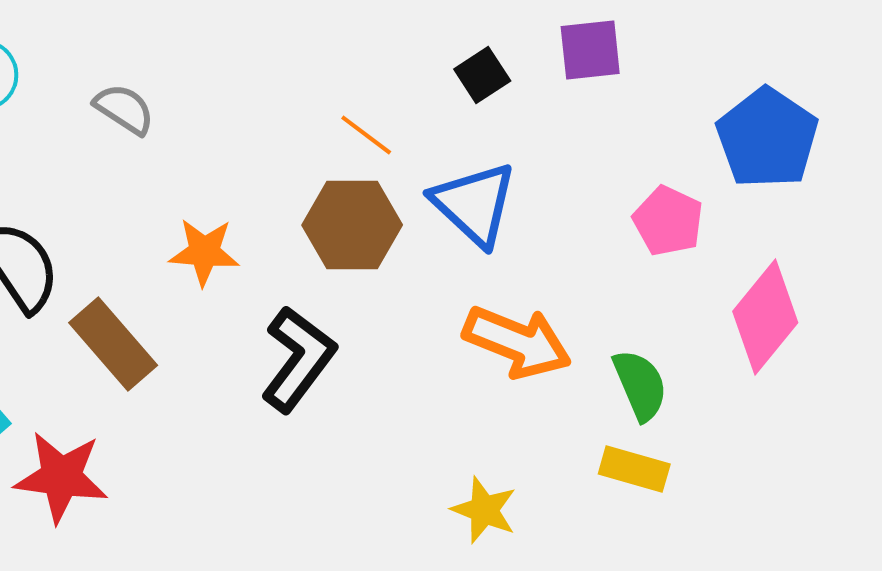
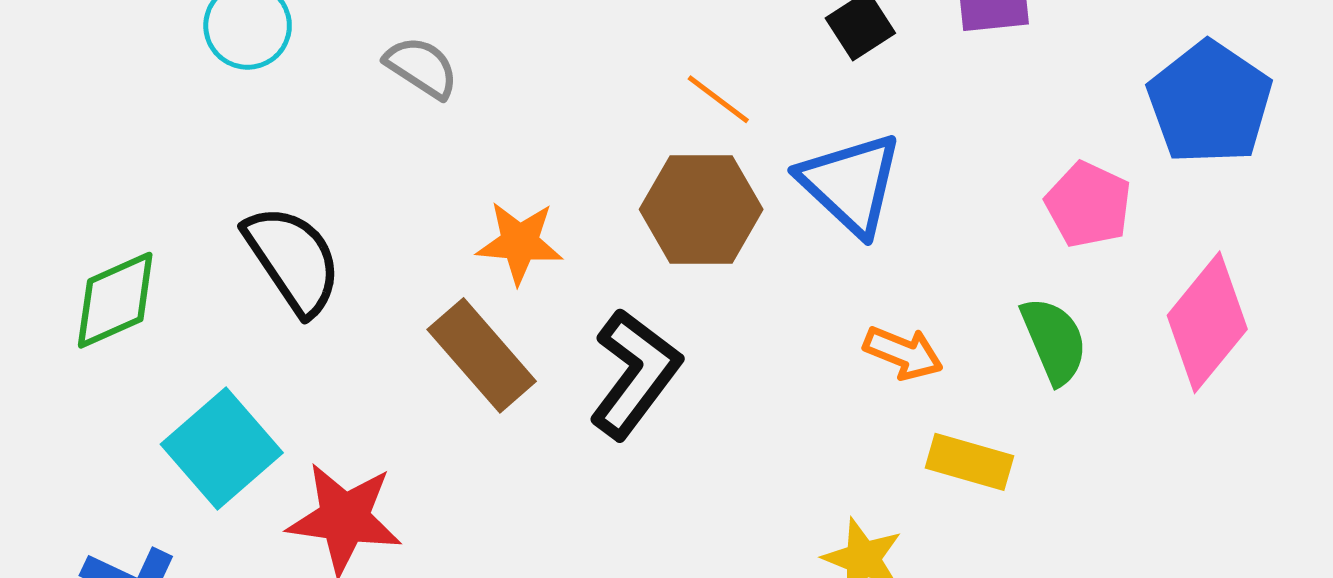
orange arrow: (517, 342) -> (903, 353), size x0.6
brown rectangle: (113, 344) -> (482, 355), moved
green semicircle: (640, 385) -> (1054, 341), moved
yellow rectangle: (634, 469) -> (969, 462), moved

